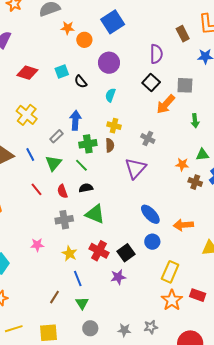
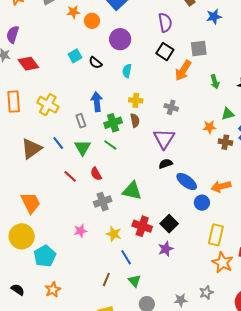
red diamond: (27, 73) -> (28, 64), moved, turned 45
gray rectangle: (56, 136) -> (81, 121), turned -56
black semicircle: (86, 188) -> (166, 164), moved
blue circle: (152, 242) -> (202, 203), moved

